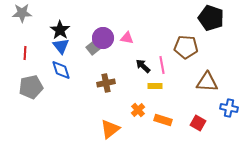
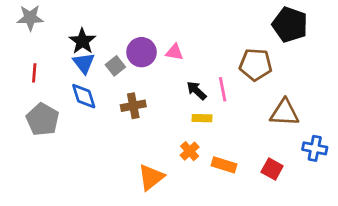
gray square: (93, 48) -> (115, 66), moved
brown cross: (106, 83) -> (133, 106), moved
yellow rectangle: (155, 86) -> (202, 118), moved
gray pentagon: (31, 87) -> (43, 119), turned -30

